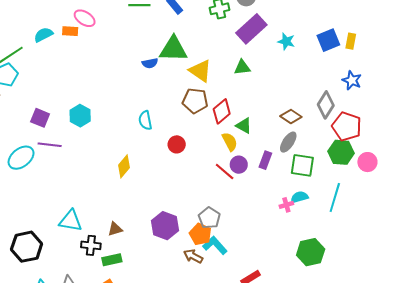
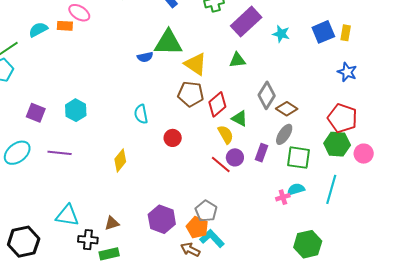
gray diamond: (326, 105) -> (267, 95), moved
purple line: (50, 145) -> (60, 153), moved

